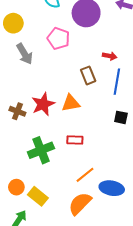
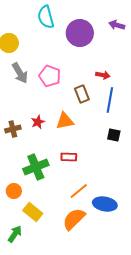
pink pentagon: (58, 39) -> (50, 76), moved
red star: (43, 104) -> (38, 122), size x0.6
brown cross: (17, 111) -> (13, 129), turned -35
orange circle: (16, 187) -> (14, 191), moved

